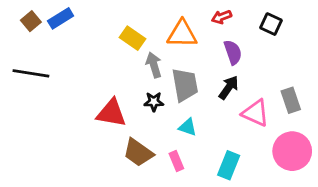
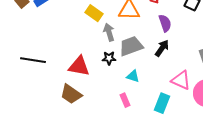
black line: (31, 73) -> (33, 60), moved
gray trapezoid: (185, 85) -> (131, 46), turned -100
pink triangle: (255, 113) -> (181, 80), moved
brown trapezoid: (138, 153) -> (71, 94), moved

